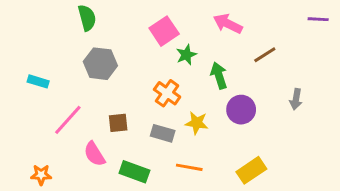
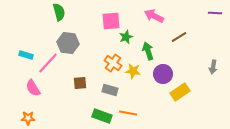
pink square: (164, 31) -> (111, 21), turned 30
gray arrow: (296, 99) -> (213, 67), moved
pink line: (68, 120) -> (48, 63), moved
yellow star: (197, 123) -> (133, 71), moved
pink semicircle: (94, 154) -> (33, 88), moved
yellow rectangle: (251, 170) -> (180, 92), moved
green rectangle: (134, 172) -> (102, 116), moved

